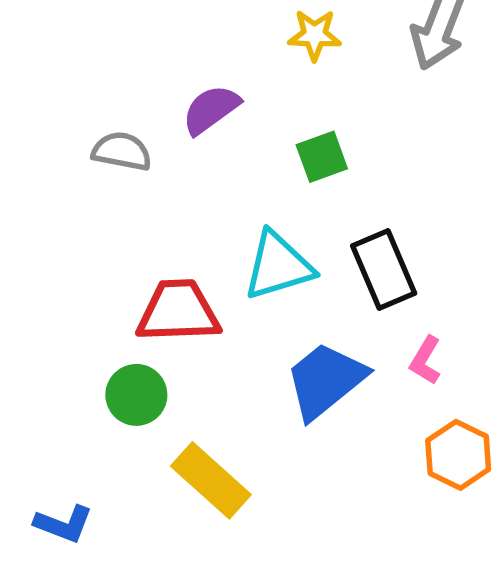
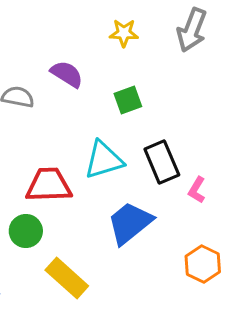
purple semicircle: (211, 109) -> (67, 74), turned 68
pink L-shape: (425, 360) -> (197, 190), moved

